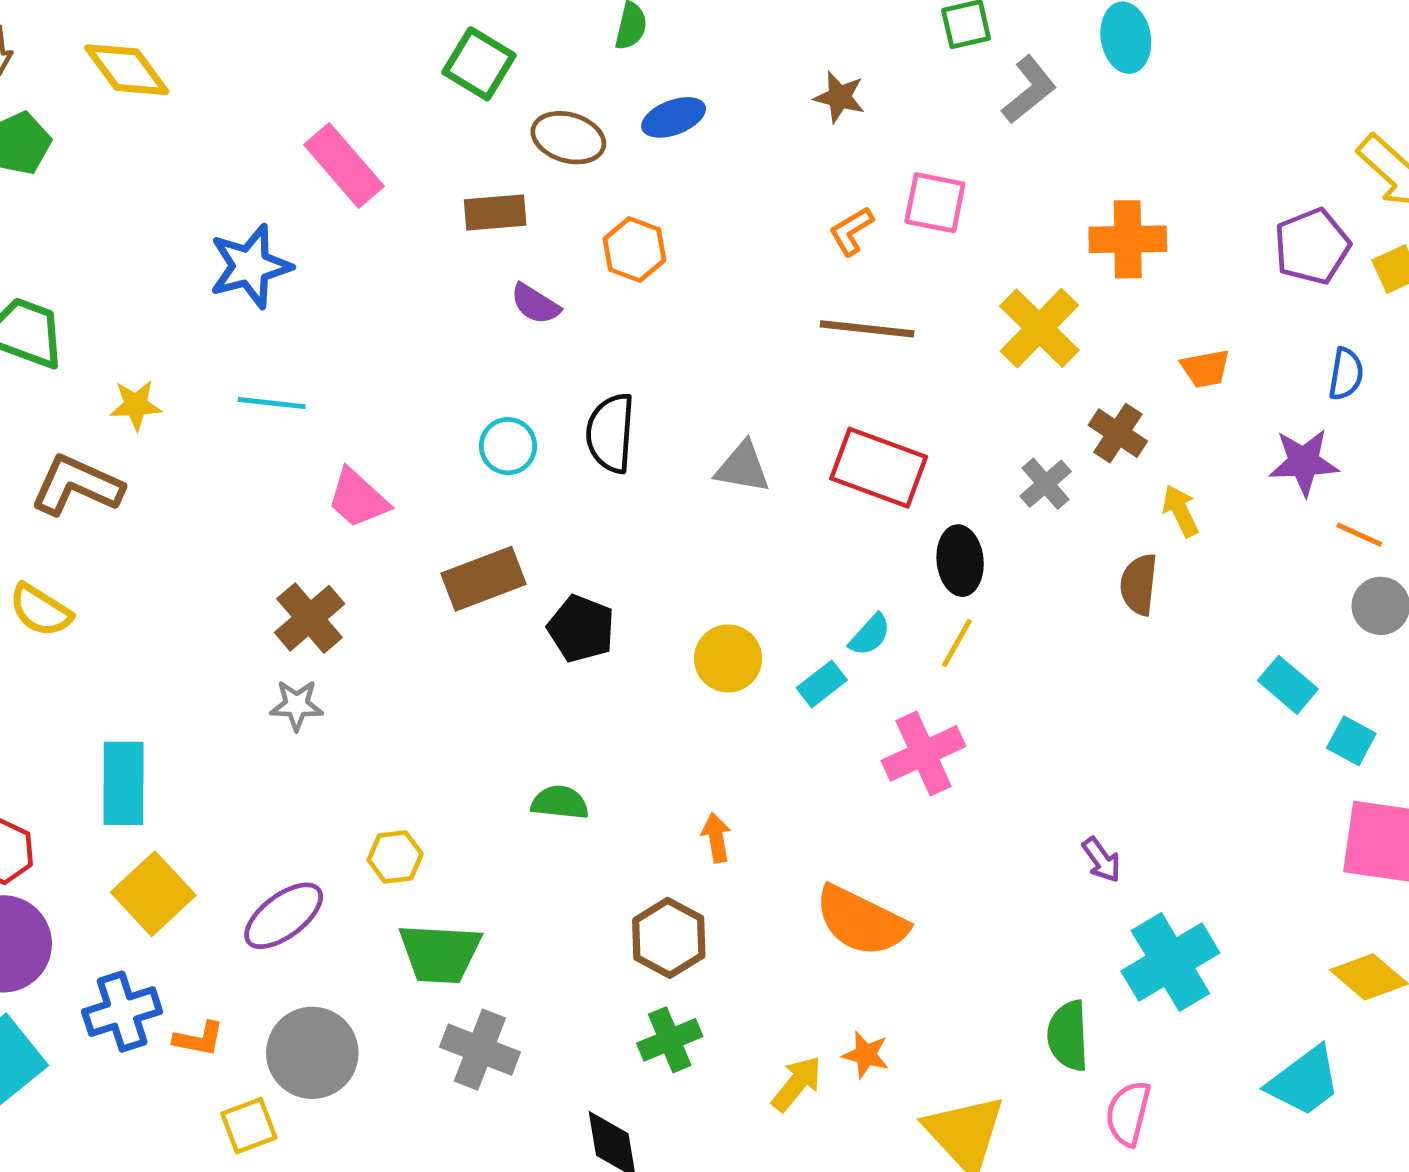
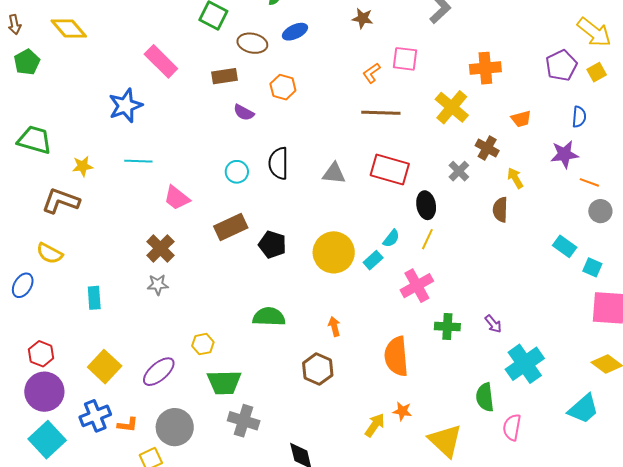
yellow circle: (728, 659) -> (334, 252), size x1.5
cyan rectangle: (124, 783) -> (94, 298), moved, size x0.7
green semicircle: (560, 803) -> (269, 317), size x1.4
orange semicircle: (861, 921) -> (396, 356), turned 63
green cross: (670, 1040) -> (447, 327), moved, turned 30

